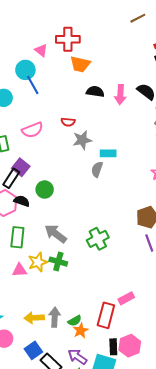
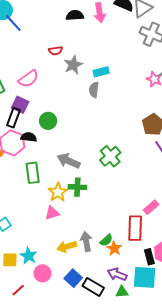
pink semicircle: (32, 130) -> (28, 79), moved
pink triangle: (20, 270) -> (52, 213), moved

